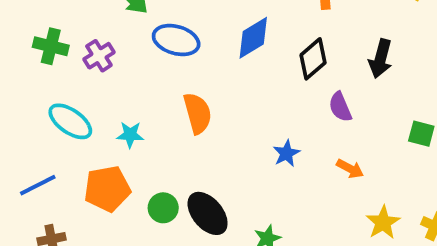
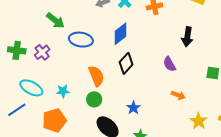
black diamond: (313, 59) -> (126, 63), moved
blue star: (286, 153) -> (133, 108), moved
blue line: (38, 185) -> (17, 110), moved
green circle: (163, 208) -> (94, 99), moved

